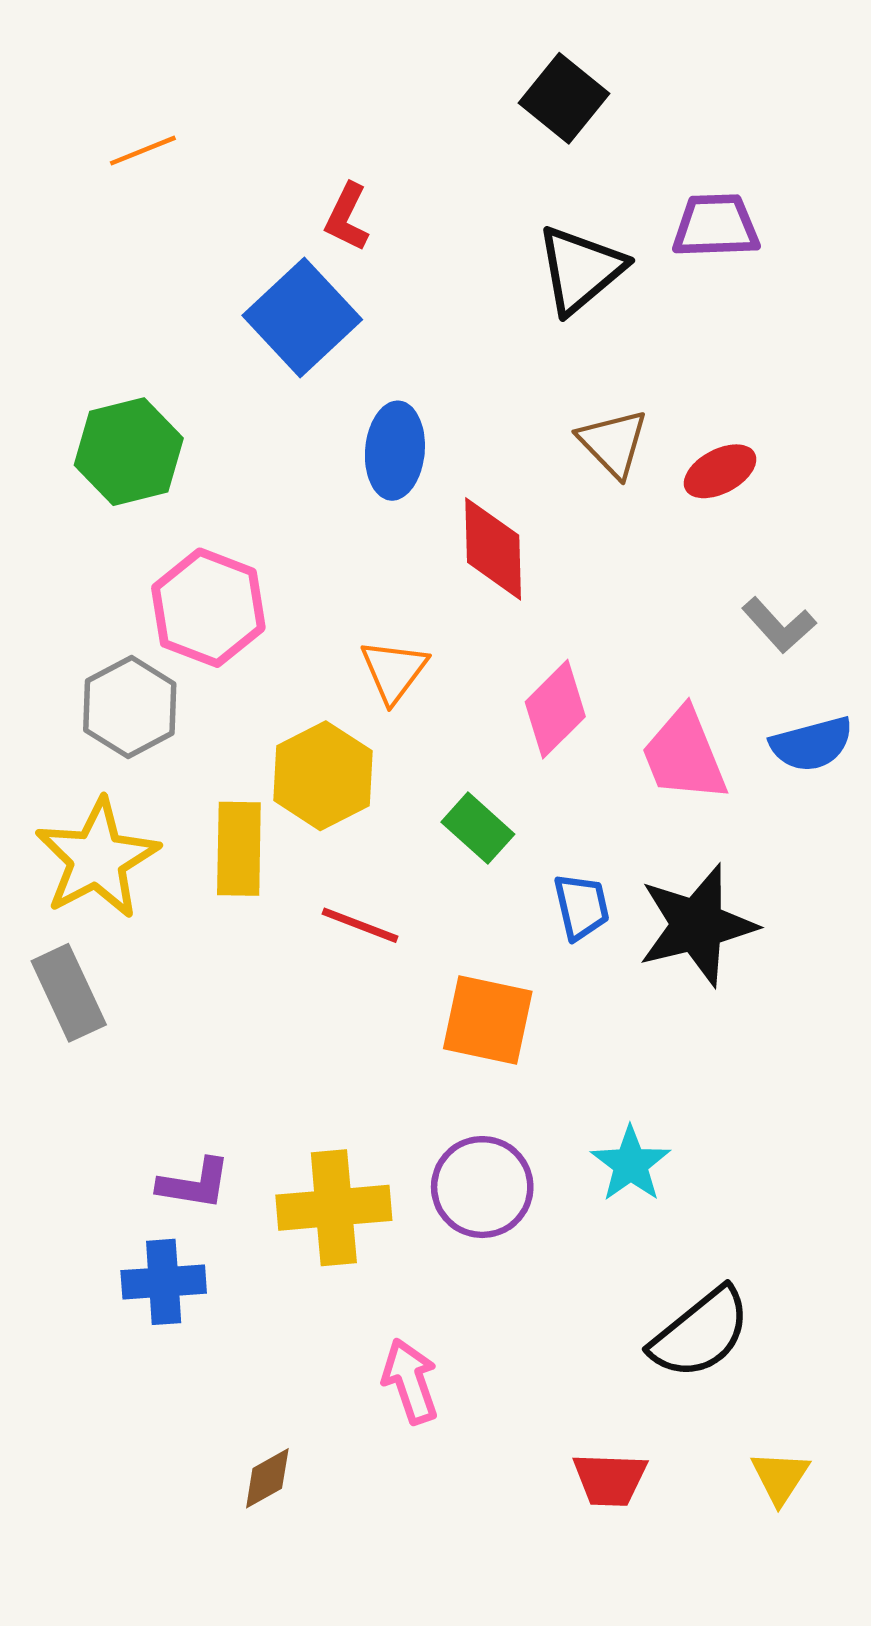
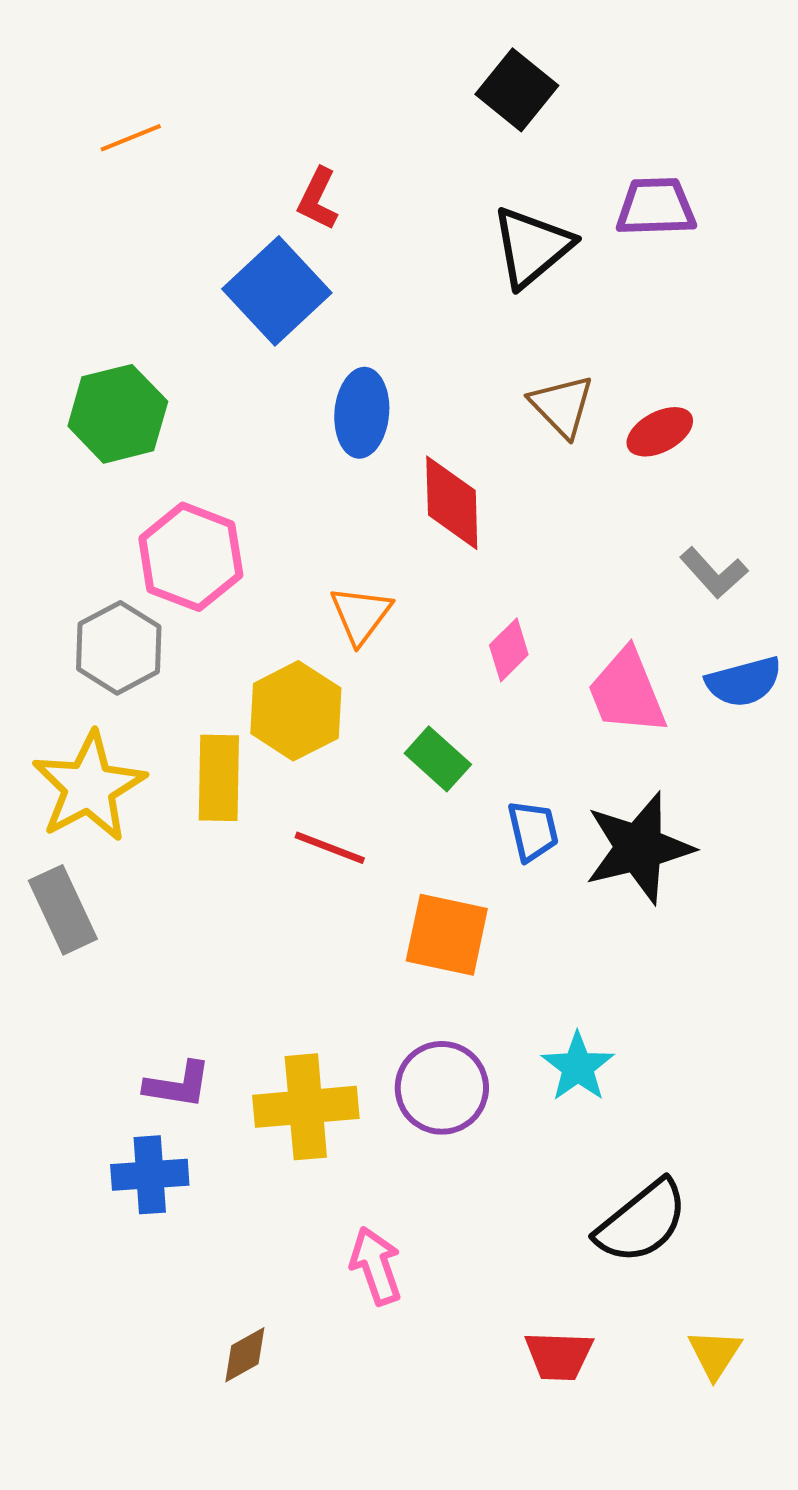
pink diamond: (555, 709) -> (509, 650), size x0.7

